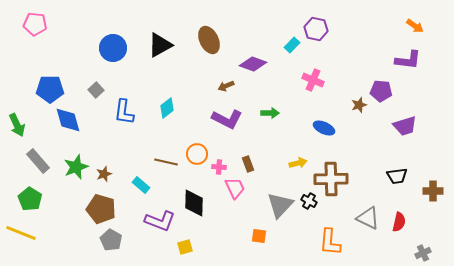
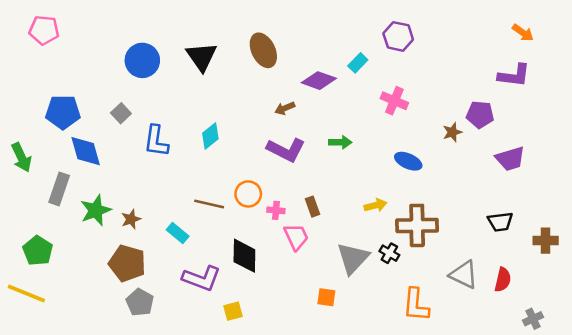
black triangle: (160, 45) -> (202, 57), turned -36
cyan rectangle: (292, 45) -> (358, 63), moved
gray rectangle: (38, 161) -> (59, 189), moved, turned 60

